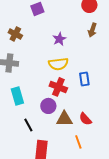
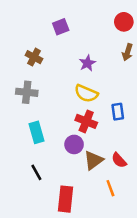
yellow semicircle: (58, 64) -> (86, 93), turned 30
brown triangle: (64, 119) -> (93, 160), turned -36
black line: (28, 125) -> (36, 172), moved

